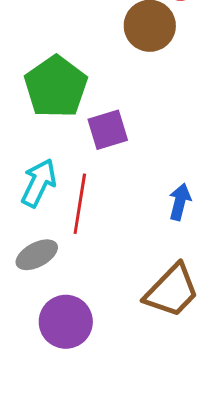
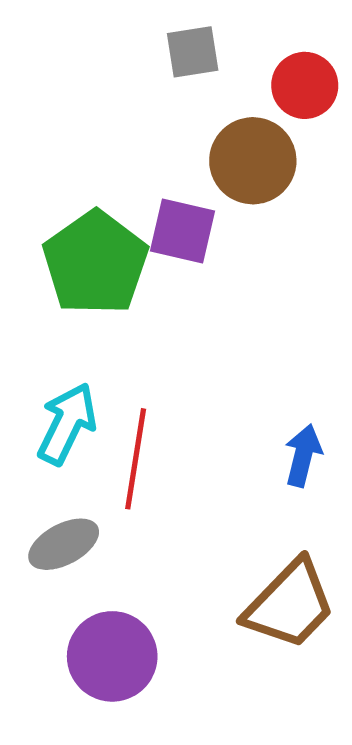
purple square: (108, 130) -> (183, 231), moved, turned 30

